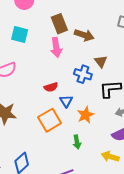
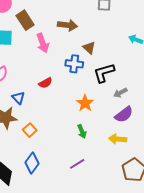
brown rectangle: (59, 24) -> (25, 20), moved
blue triangle: (66, 101) -> (18, 98), moved
orange square: (50, 120) -> (30, 130), moved, size x0.6

